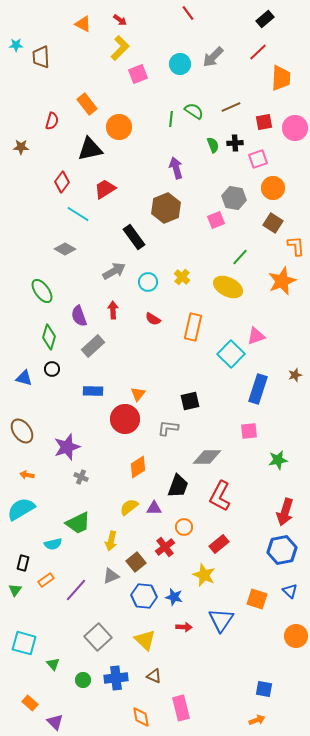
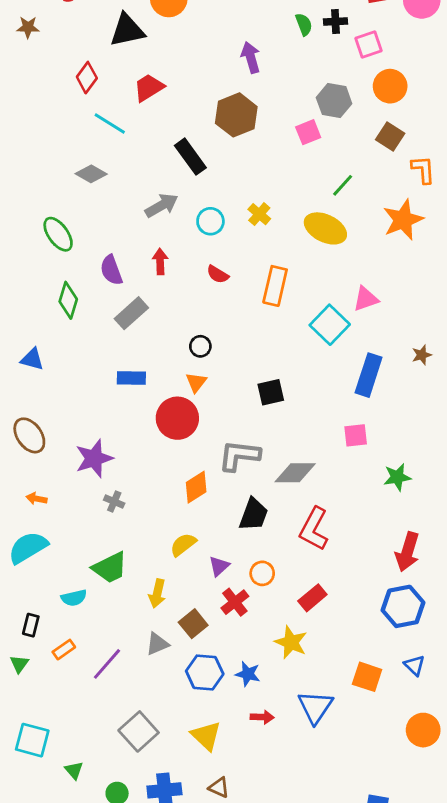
black circle: (52, 369) -> (200, 346), moved
gray L-shape: (168, 428) -> (239, 456), moved, size x1.4
purple triangle: (154, 508) -> (219, 566), moved, turned -42

